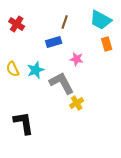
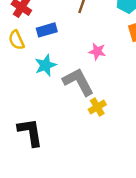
blue rectangle: (54, 42) -> (47, 30), moved
yellow semicircle: (13, 69) -> (16, 40), moved

